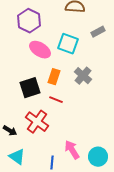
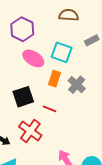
orange rectangle: (54, 77) -> (54, 79), moved

